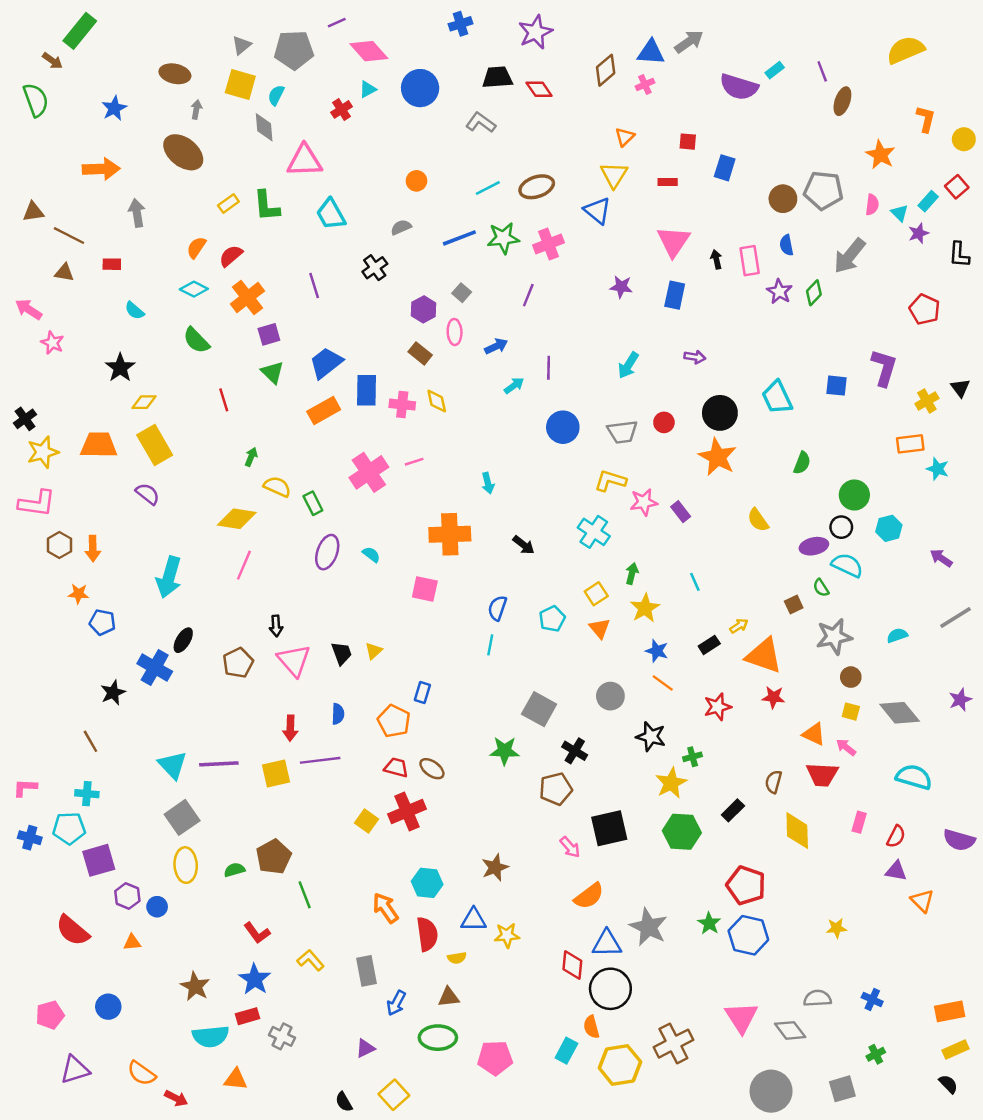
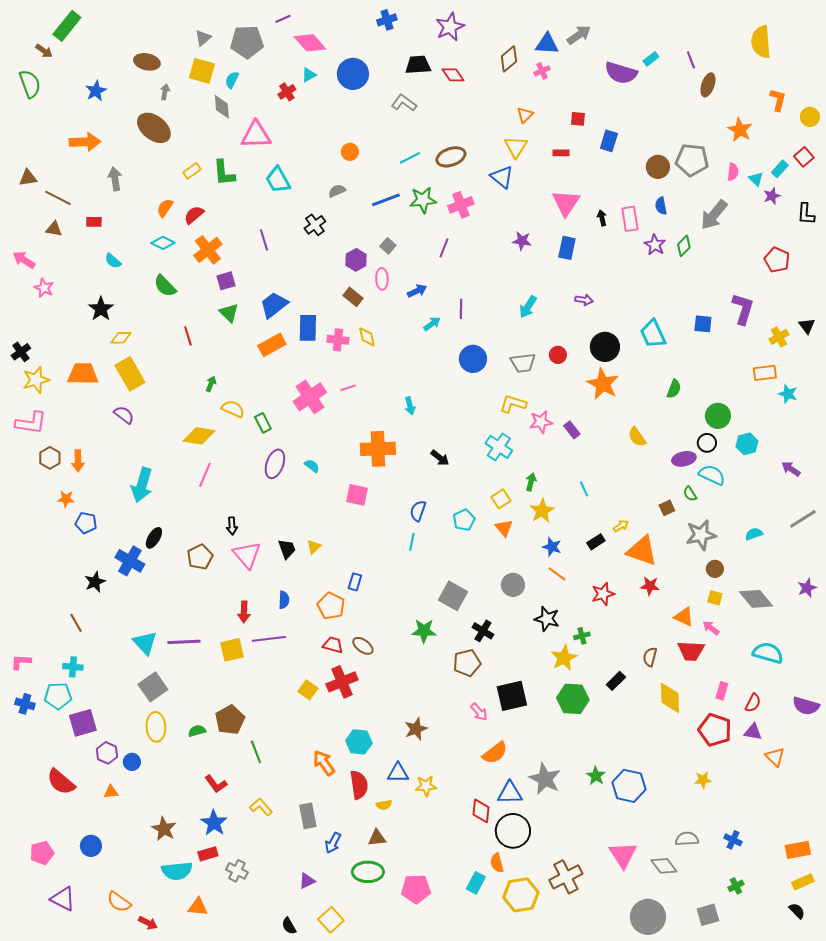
yellow semicircle: (906, 50) -> (761, 42), turned -72
red pentagon: (746, 885) -> (715, 730), moved
purple triangle: (75, 1070) -> (63, 899), turned 44

